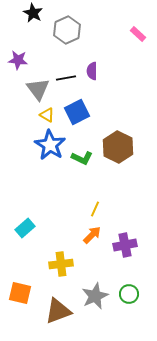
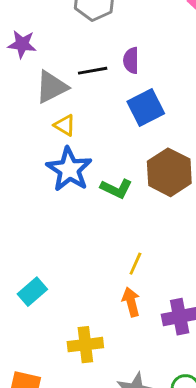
gray triangle: (38, 89) -> (52, 87), turned 40
blue square: (77, 112) -> (146, 108), moved
orange arrow: (92, 235) -> (131, 302), turned -60

